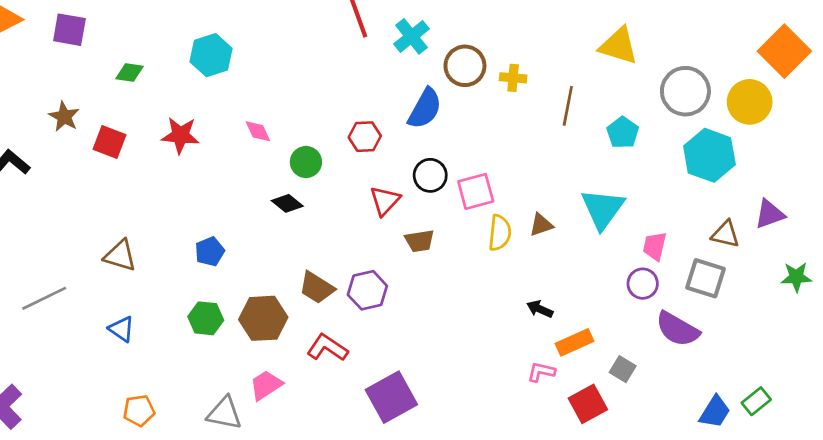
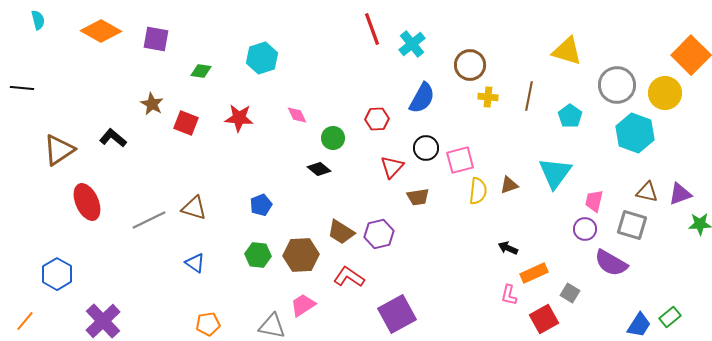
brown circle: (465, 66) -> (470, 65), moved
yellow cross: (513, 78) -> (488, 97), moved
purple triangle: (770, 214) -> (680, 194), moved
gray line: (44, 298) -> (149, 220), moved
pink L-shape: (541, 372) -> (509, 295), turned -90

